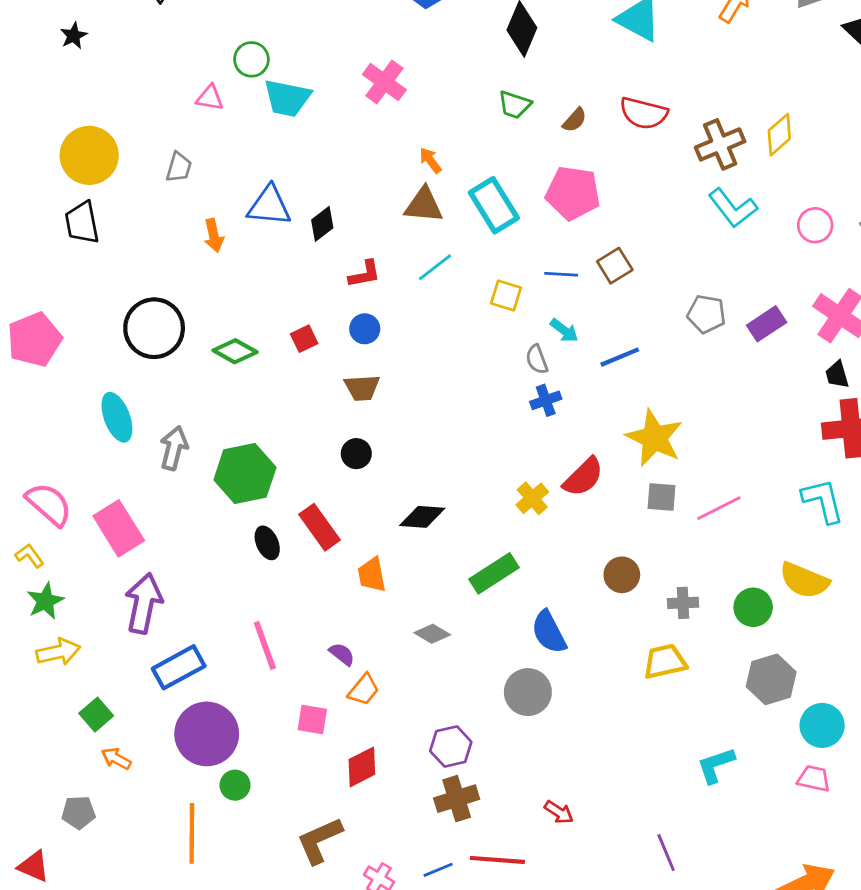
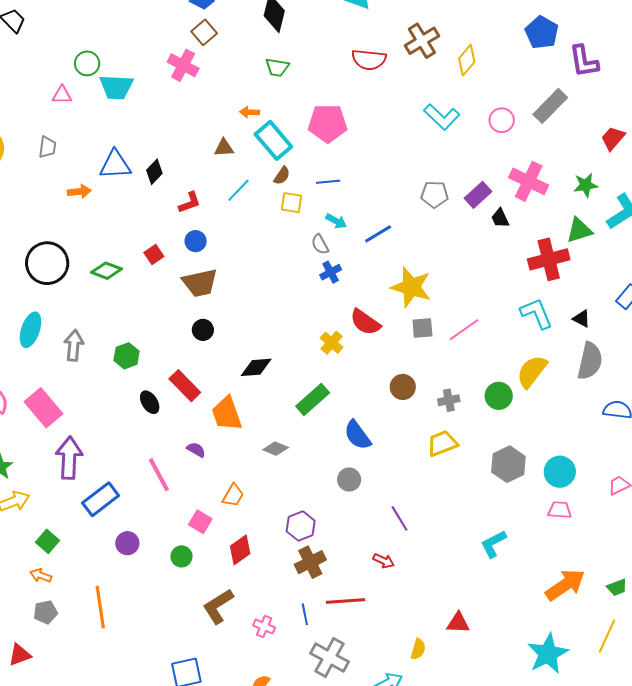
brown semicircle: (575, 120) -> (282, 176), moved
brown cross: (720, 144) -> (422, 41), moved
orange arrow: (430, 160) -> (250, 112), moved, turned -42
brown triangle: (424, 205) -> (224, 148), size x0.7
orange arrow: (214, 235) -> (79, 191), turned -75
brown square: (615, 266) -> (204, 32), moved
black trapezoid: (837, 375) -> (500, 218), moved
brown trapezoid: (362, 388) -> (200, 283), size x1.4
cyan ellipse: (117, 417) -> (30, 330), turned 48
green hexagon: (245, 474) -> (127, 356), size x0.6
red semicircle: (583, 477) -> (365, 322), turned 88
orange trapezoid: (372, 575) -> (227, 414), size x1.4
yellow semicircle: (804, 580) -> (532, 371), turned 114
purple semicircle: (342, 654) -> (196, 450), moved
gray hexagon: (771, 679) -> (508, 464), moved
gray circle: (528, 692) -> (349, 480), size x0.7
pink square: (312, 719) -> (200, 522), turned 30
purple circle: (207, 734) -> (127, 543), size x0.5
orange arrow: (116, 759) -> (41, 575), moved
cyan L-shape: (716, 765) -> (493, 544), moved
green circle: (235, 785) -> (182, 556), moved
orange line: (192, 833) -> (100, 607), moved
purple line: (666, 853) -> (399, 518), moved
red triangle: (34, 866) -> (20, 655), turned -35
blue line: (438, 870) -> (305, 614), turned -70

